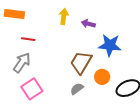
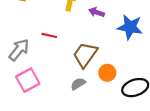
red line: (28, 39) -> (49, 35), moved
blue star: (110, 45) -> (130, 27), moved

